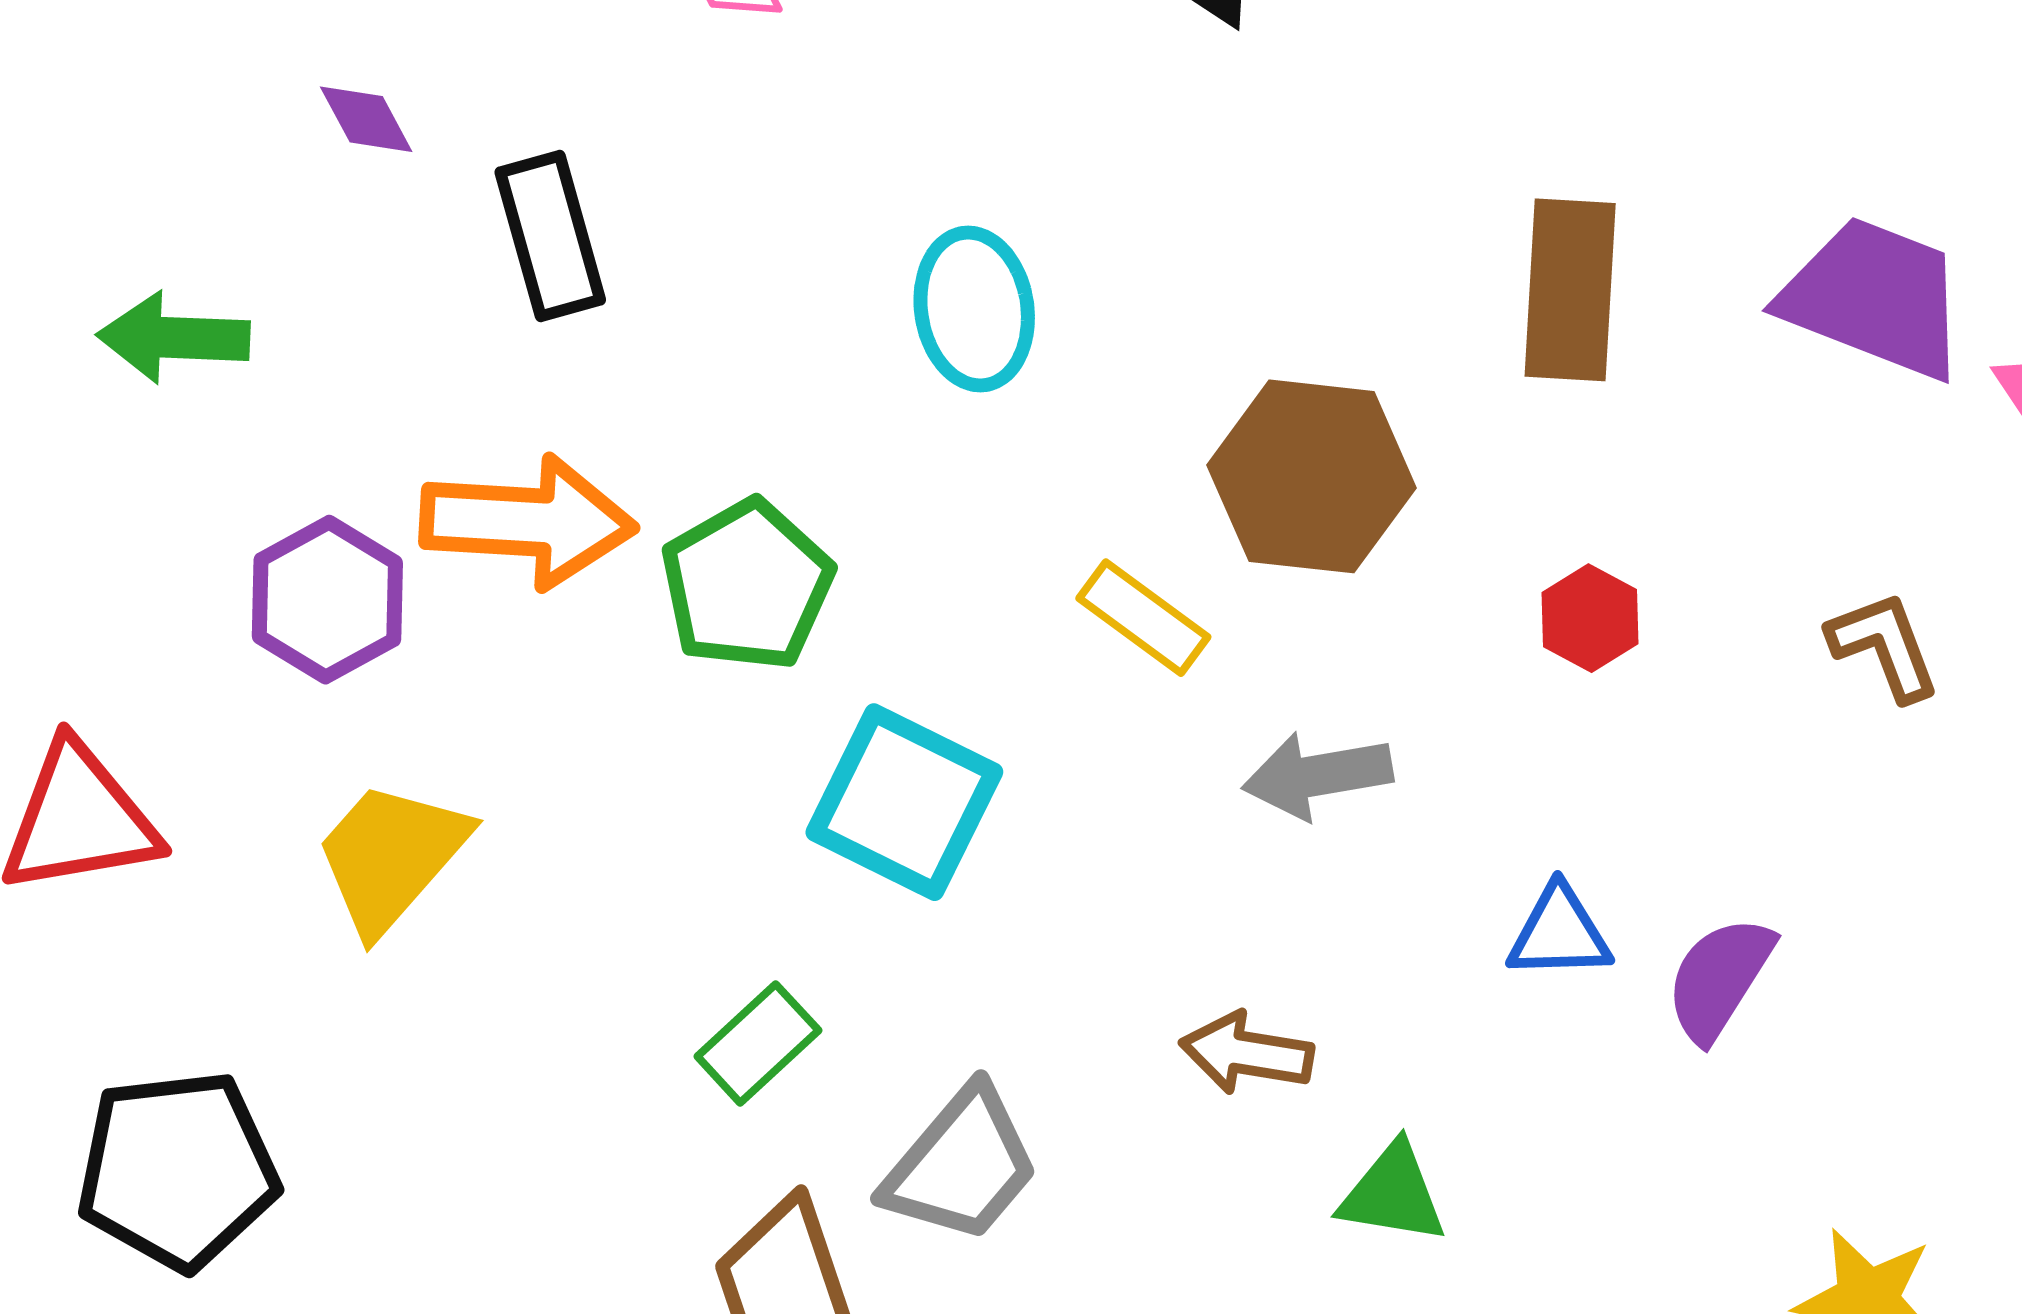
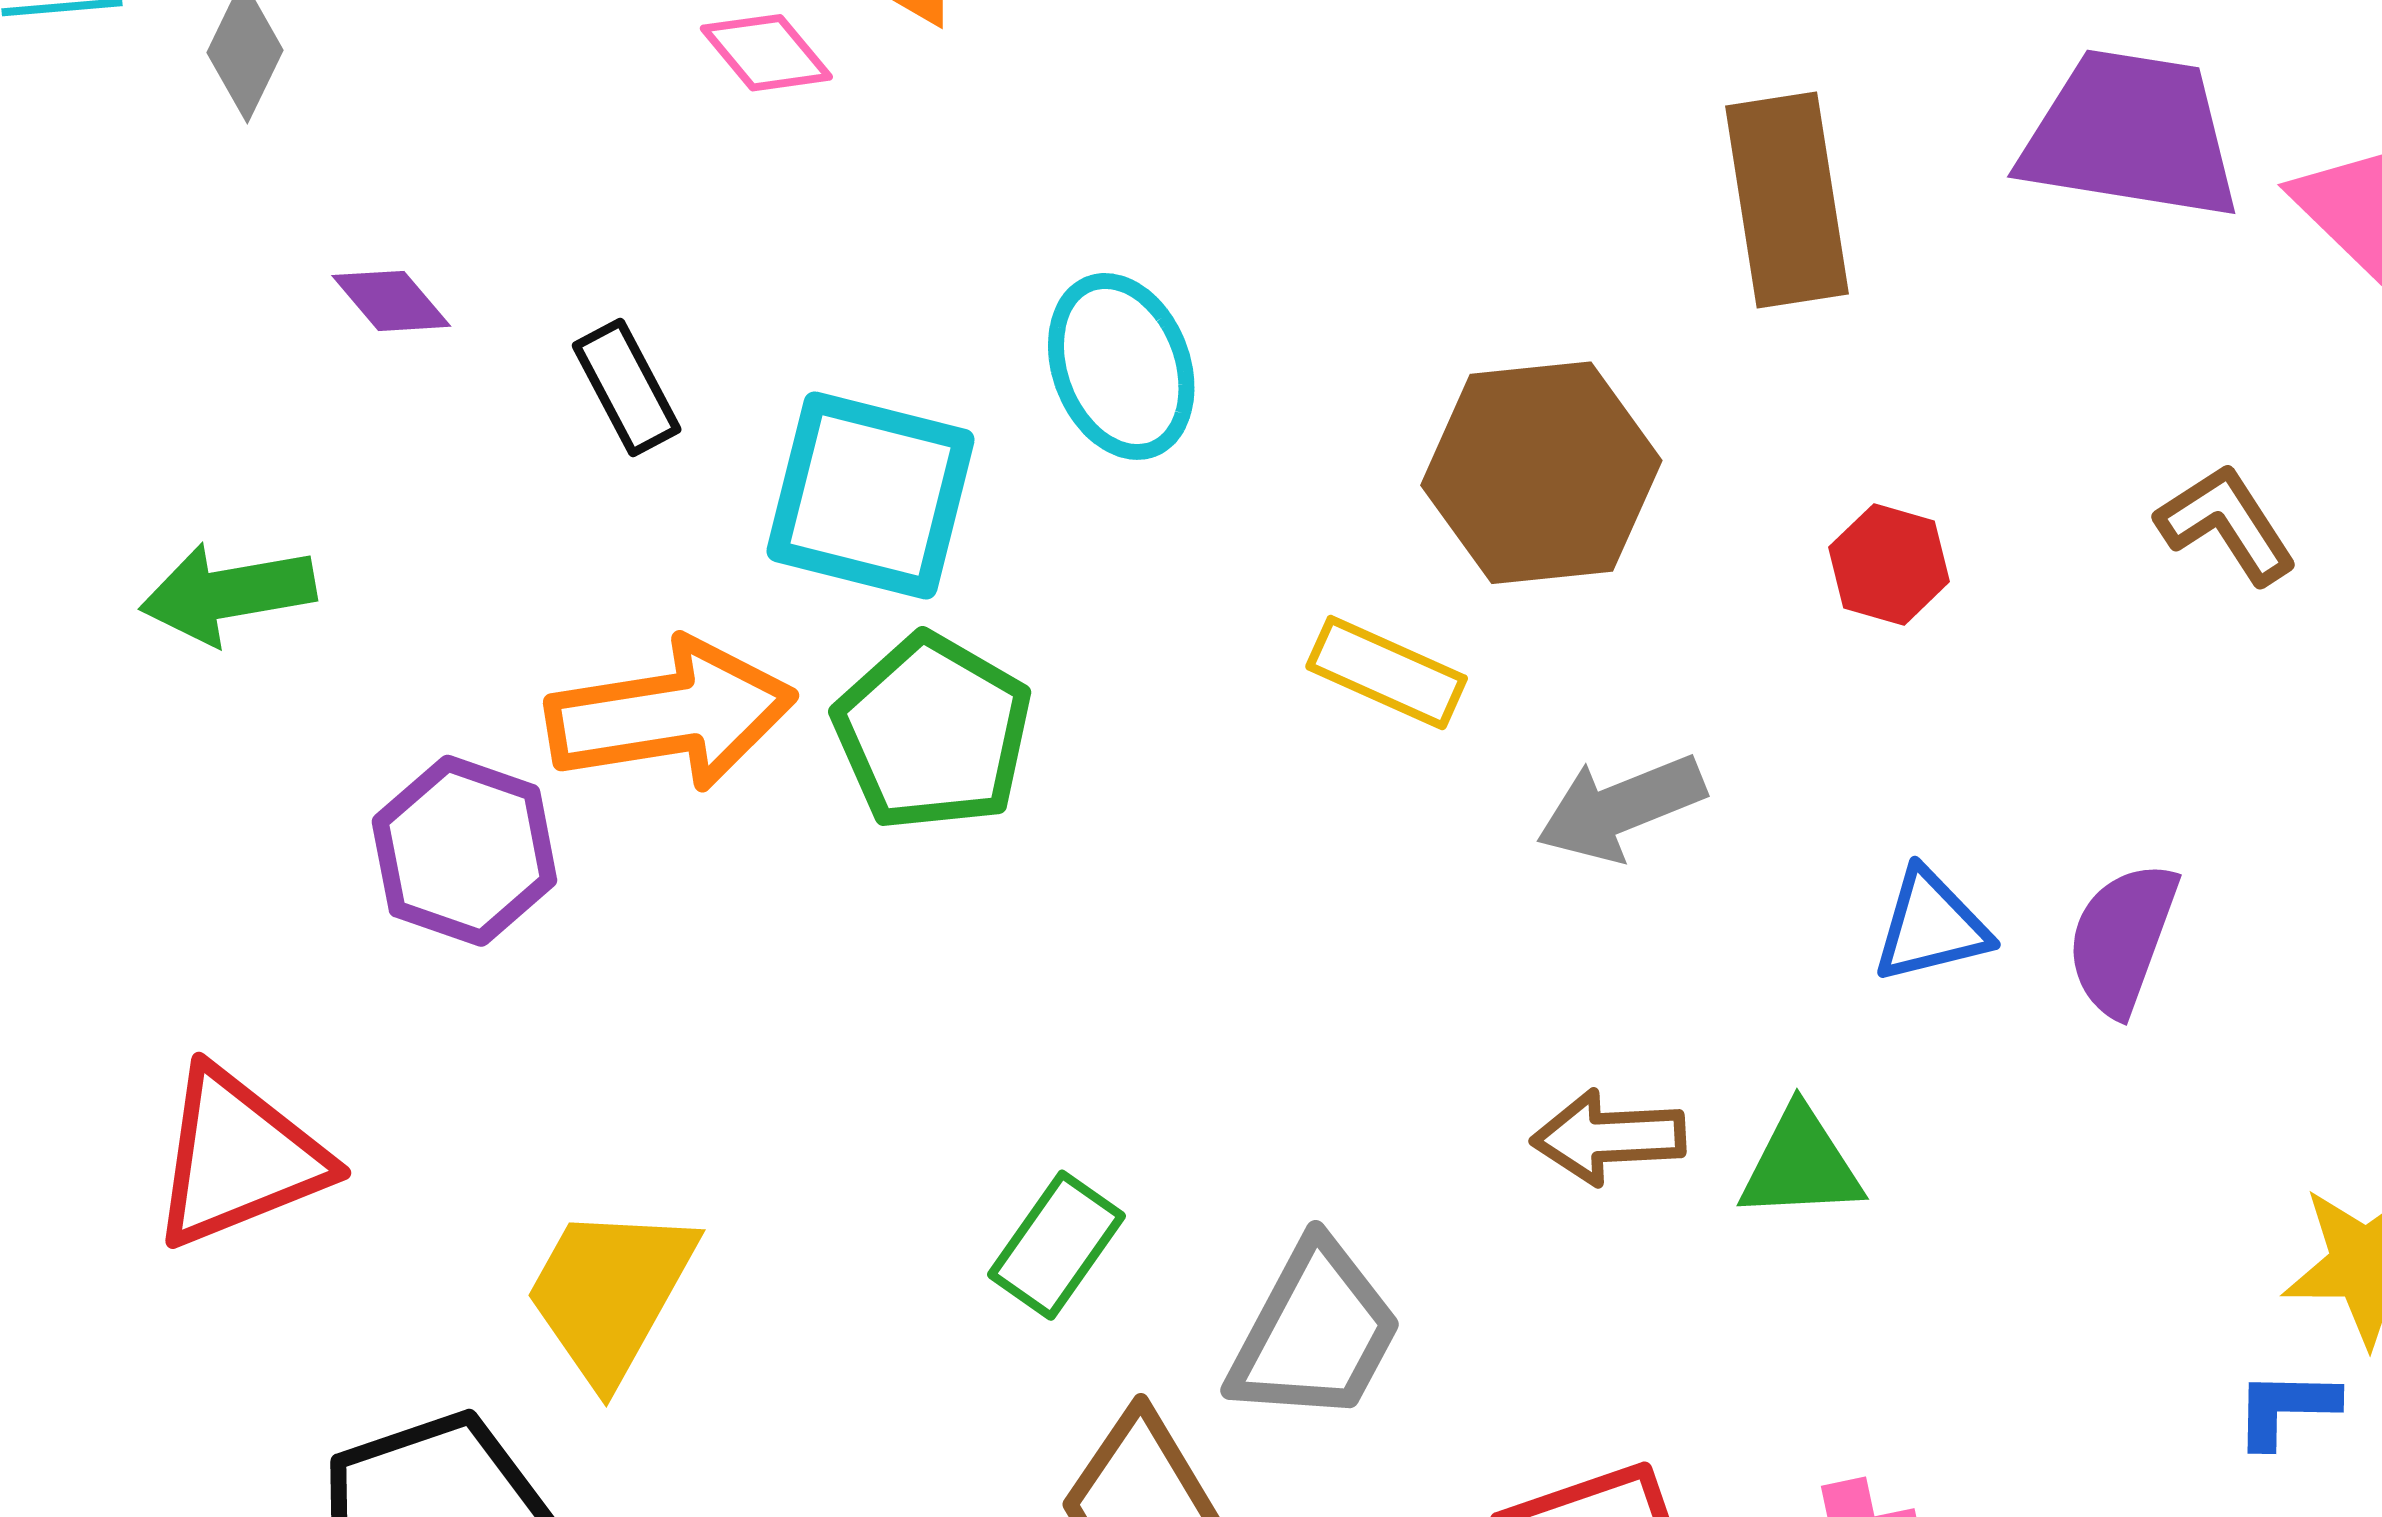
black rectangle: (550, 236) -> (627, 388), size x0.7
cyan square: (904, 802) -> (870, 495), moved
yellow trapezoid: (391, 857) -> (610, 1293), moved
green triangle: (1393, 1194) -> (1801, 1165), moved

